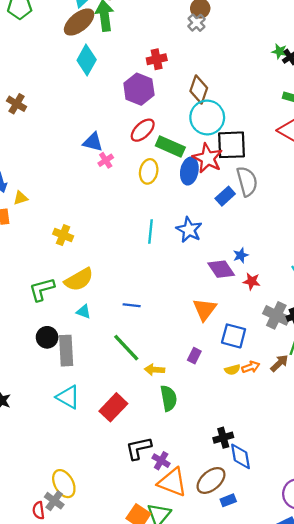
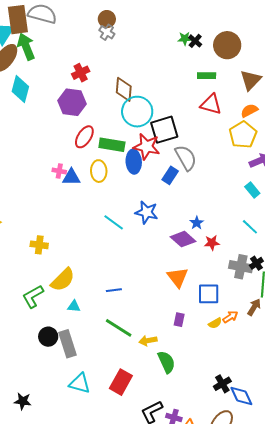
blue triangle: (93, 142) -> (71, 177), moved
pink cross: (106, 160) -> (59, 171), turned -32
cyan line: (150, 231) -> (114, 222), turned -45

